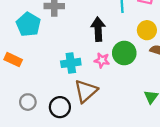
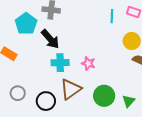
black arrow: (98, 29) -> (50, 39), moved, turned 135
green circle: (124, 53) -> (104, 96), moved

